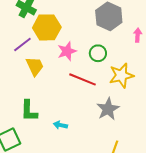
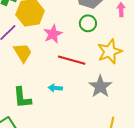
green circle: (98, 53) -> (88, 23), moved
cyan arrow: (60, 125) -> (55, 88), moved

